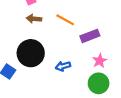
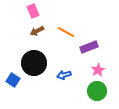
brown arrow: (34, 19) -> (37, 31), turned -32

